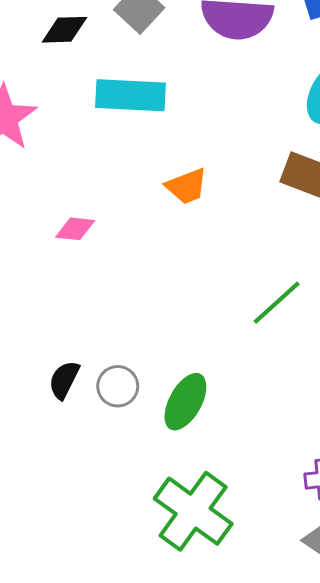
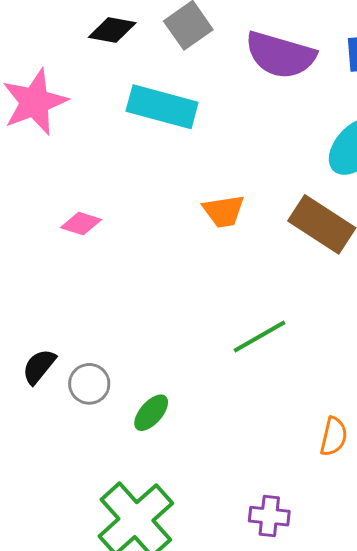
orange trapezoid: (187, 186) -> (224, 211), moved
green ellipse: (185, 402) -> (151, 413), size x0.7

